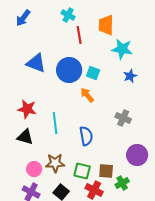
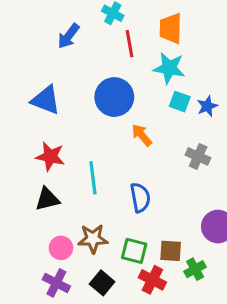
blue arrow: (23, 18) -> (69, 36), moved
cyan star: (122, 49) -> (169, 68), moved
blue triangle: (36, 63) -> (46, 100), moved
cyan square: (93, 73) -> (180, 102), moved
gray cross: (123, 118) -> (198, 156), moved
black triangle: (25, 137) -> (47, 199), turned -30

